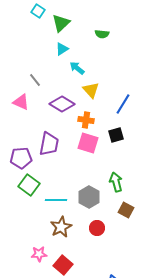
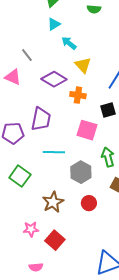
pink square: (88, 143) -> (87, 130), moved
green square: (29, 185) -> (20, 176), moved
cyan line: (56, 200) -> (54, 152), moved

